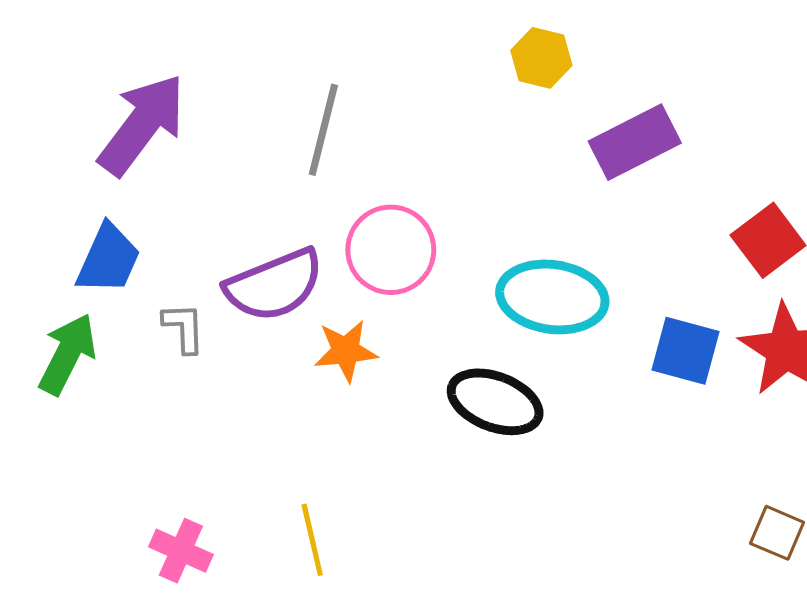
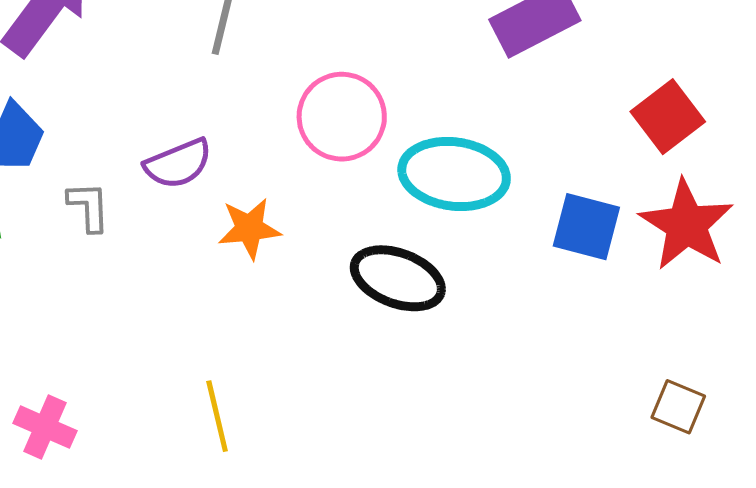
pink circle: (391, 250) -> (342, 117), moved
purple semicircle: (274, 285) -> (178, 164), size x0.7
pink cross: (181, 551) -> (45, 427), moved

